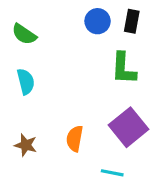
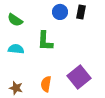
green L-shape: (124, 68) -> (45, 41), moved
cyan semicircle: (26, 82) -> (16, 49), turned -70

